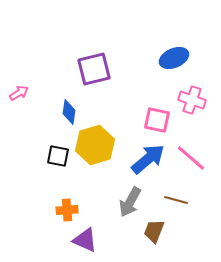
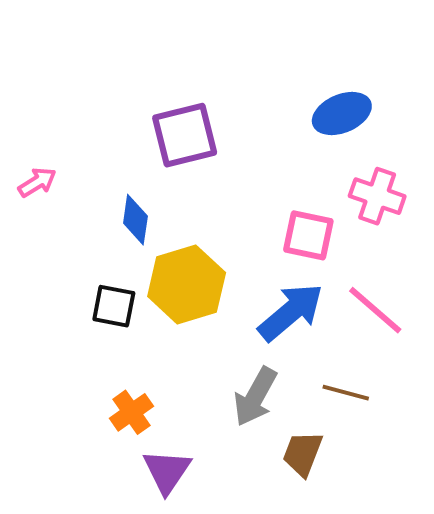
orange cross: (67, 210) -> (131, 412), turned -30
purple triangle: (85, 240) -> (167, 471), turned 40

